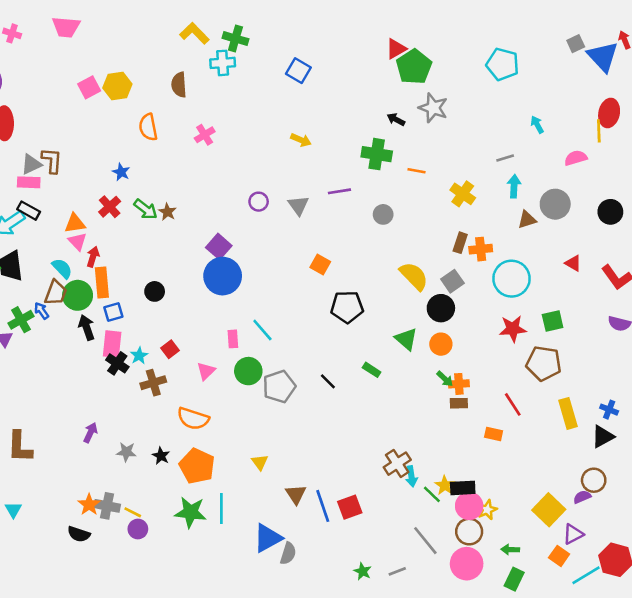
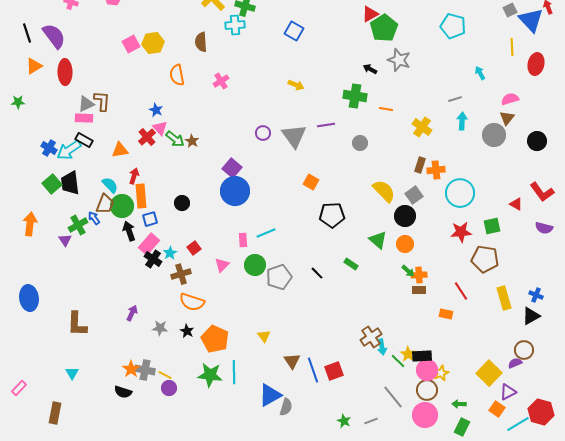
yellow line: (599, 131) -> (512, 47), moved
gray triangle: (298, 205) -> (294, 136), size x1.5
brown triangle: (527, 220) -> (507, 118), moved, turned -35
pink triangle: (78, 241) -> (160, 128), moved
red triangle: (573, 263) -> (516, 204), moved
cyan line: (262, 330) -> (266, 233), turned -72
pink rectangle: (112, 344) -> (149, 244), turned 35
orange semicircle: (193, 419) -> (192, 302), moved

